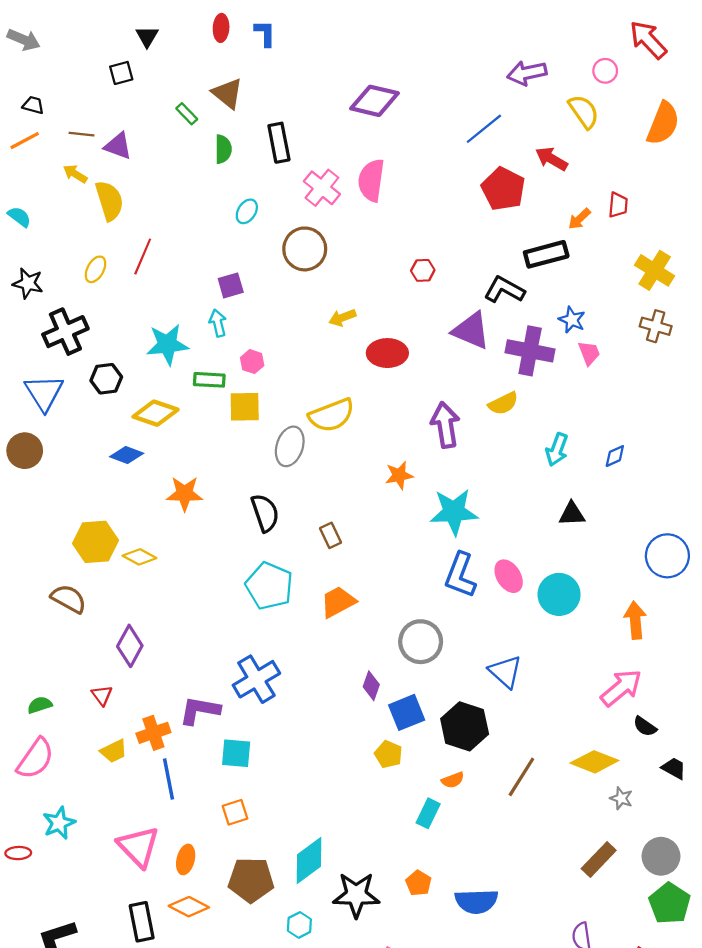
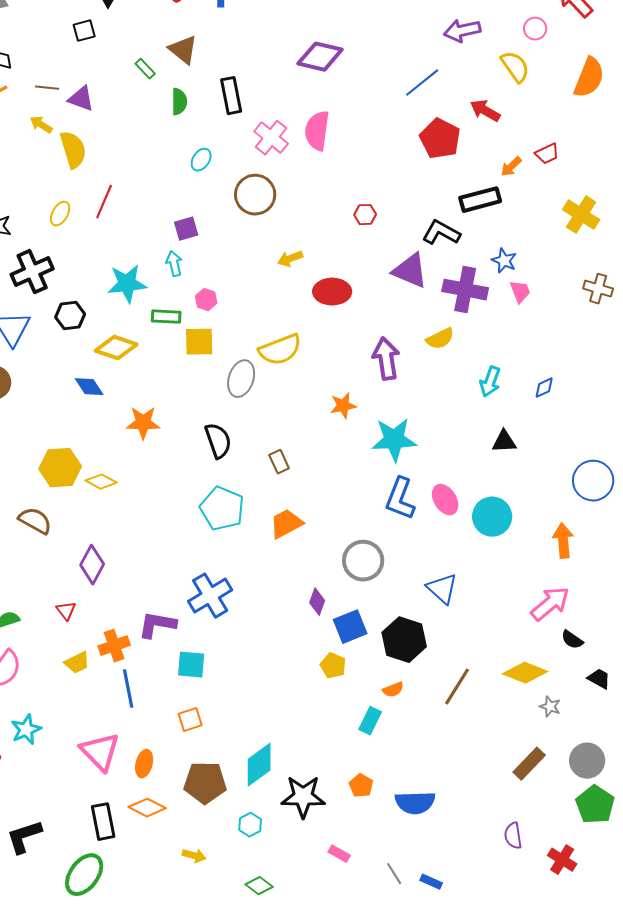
red trapezoid: (618, 205) -> (547, 154), turned 60
brown cross: (656, 326) -> (598, 289), moved
blue diamond: (127, 455) -> (89, 387), turned 36

